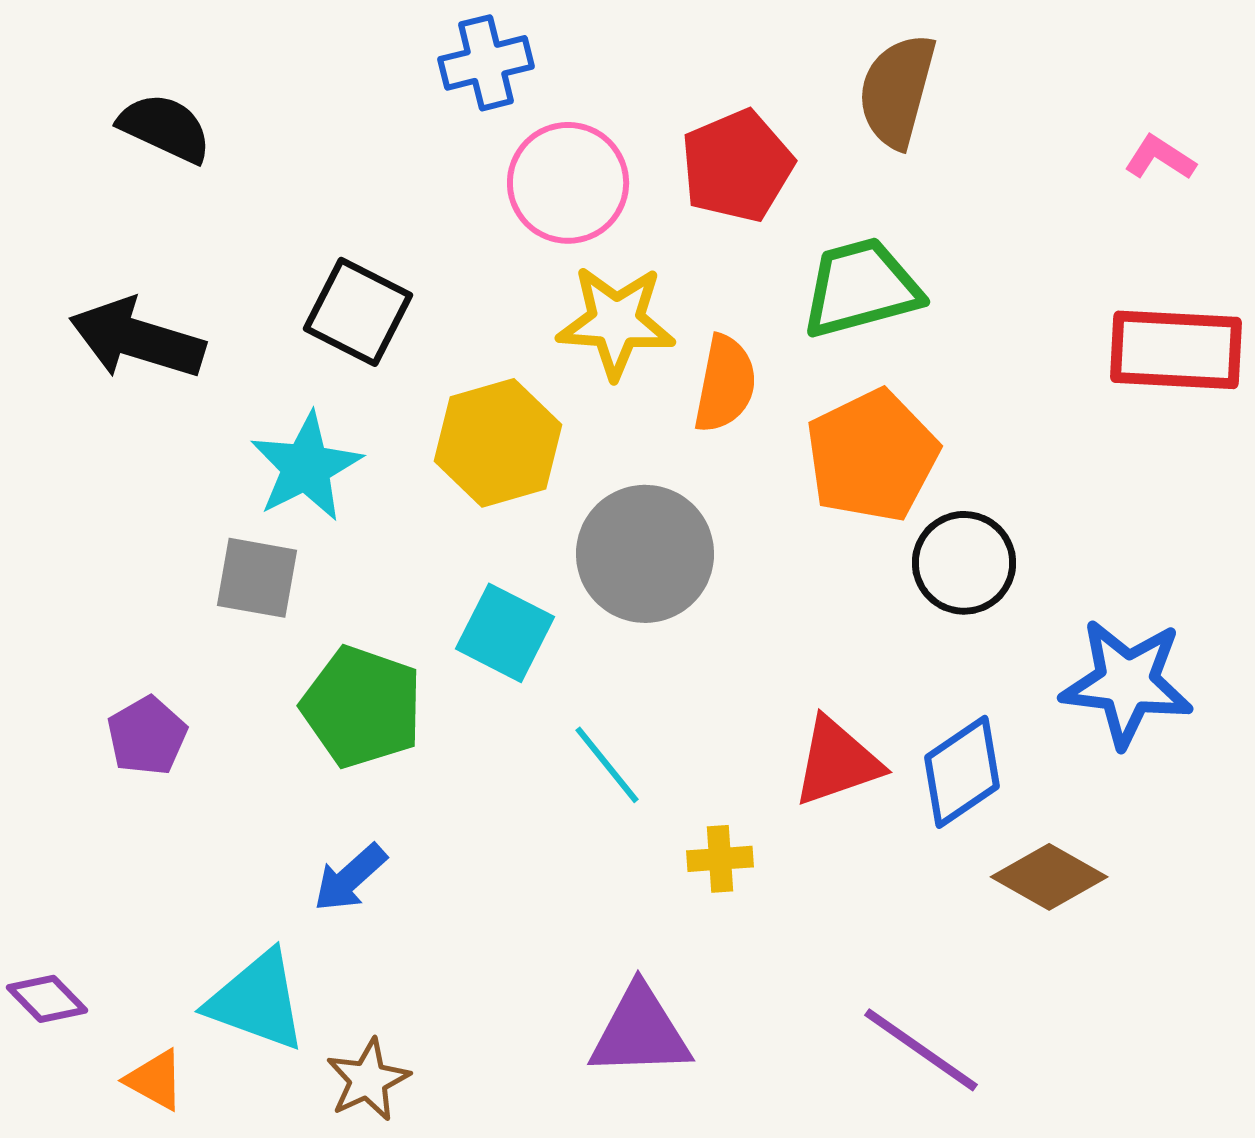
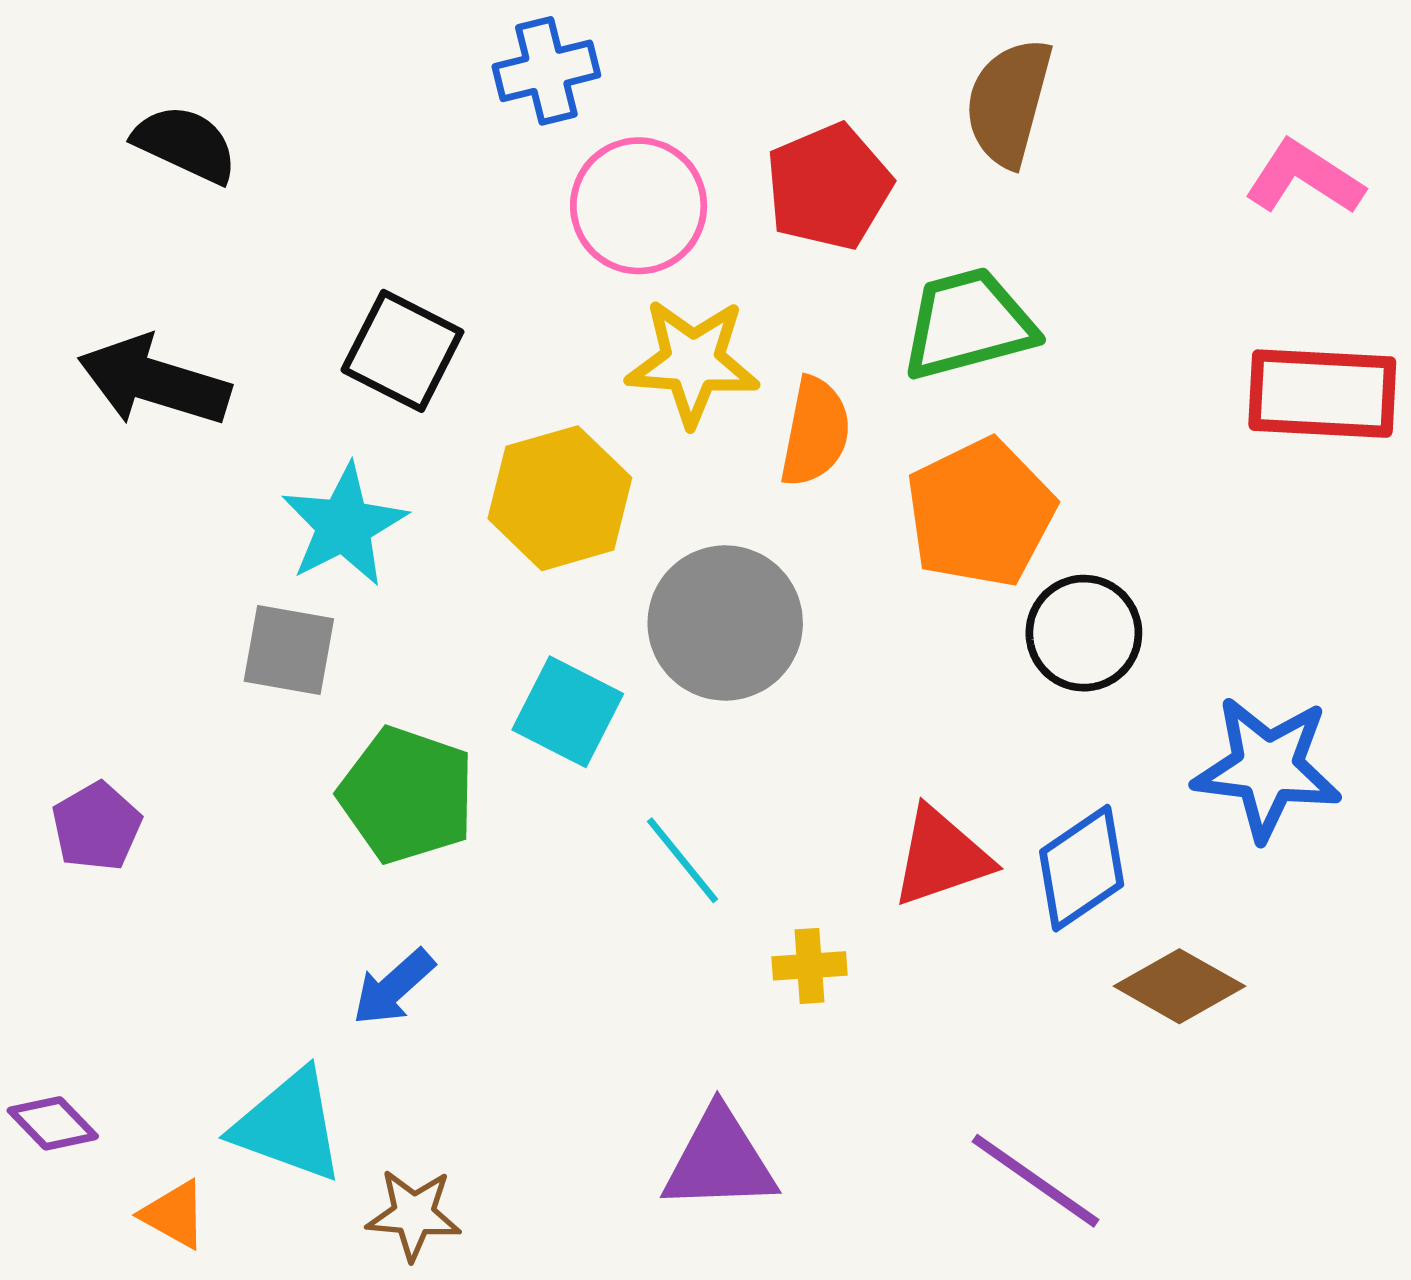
pink L-shape: (1160, 158) -> (1304, 178), size x1.5
purple pentagon: (147, 736) -> (97, 827), moved
brown star: (368, 1080) -> (414, 1214), turned 30

